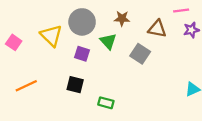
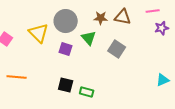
brown triangle: (157, 29) -> (123, 17), moved
black square: (75, 85) -> (66, 85), moved
orange line: (26, 86) -> (17, 77), turned 30

